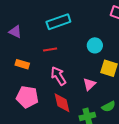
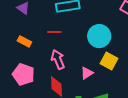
cyan circle: (95, 45) -> (99, 36), size x1.5

